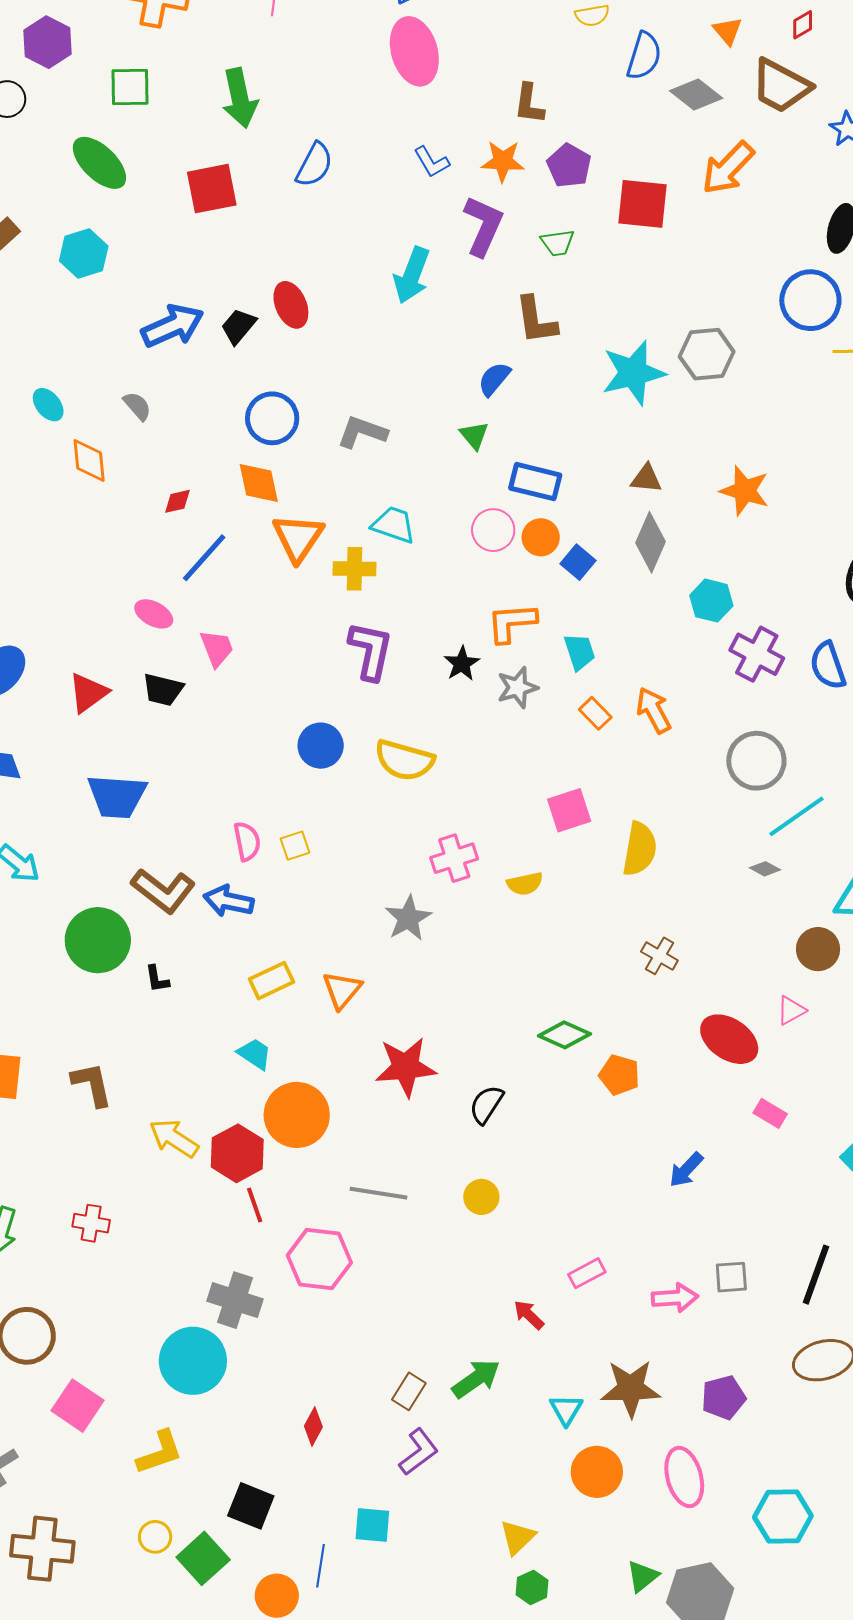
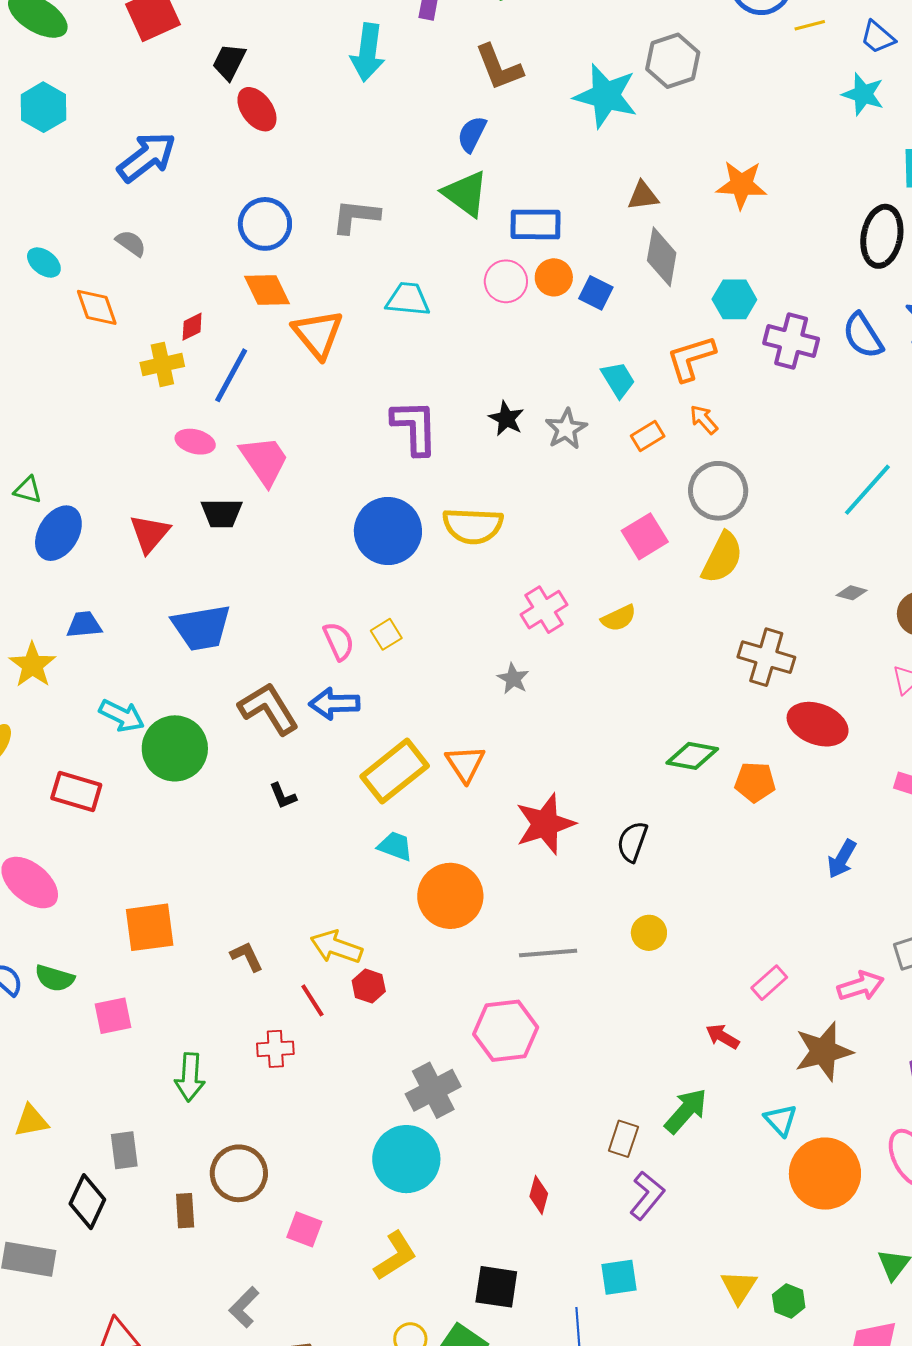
black trapezoid: (238, 326) -> (229, 62), moved
cyan star: (633, 373) -> (606, 96), turned -30
green triangle: (474, 435) -> (465, 194), size x1.6
yellow cross: (354, 569) -> (162, 364), moved
orange L-shape: (512, 623) -> (691, 358), moved
pink trapezoid: (217, 648) -> (264, 460), size x1.4
orange arrow: (654, 710) -> (704, 420), size x0.7
orange rectangle: (595, 713) -> (648, 436), turned -64
blue circle: (321, 746) -> (388, 531), size x1.5
gray circle: (756, 761) -> (718, 491), moved
yellow semicircle: (640, 849) -> (722, 558), turned 30
gray diamond: (765, 869) -> (852, 593), moved
brown L-shape: (163, 891) -> (269, 709), turned -146
gray star: (408, 918) -> (513, 679), size x0.7
green circle: (98, 940) -> (175, 748), moved
brown cross: (659, 956) -> (766, 657), size x1.5
yellow rectangle: (271, 981) -> (395, 771), size x1.5
red ellipse: (729, 1039) -> (818, 724), moved
brown L-shape: (92, 1084) -> (247, 956), moved, size x0.7
red hexagon: (237, 1153) -> (369, 986), moved, size x0.6
red line: (255, 1205) -> (312, 1000), moved
gray cross: (235, 1300) -> (433, 1090), turned -32
brown star: (631, 1388) -> (824, 1051), moved
pink square: (77, 1406) -> (304, 1229), size x0.7
orange circle: (597, 1472) -> (825, 1174), size x1.4
yellow triangle: (517, 1537) -> (739, 1287), moved

